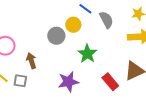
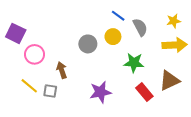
yellow circle: (73, 25) -> (113, 37), moved
green star: (87, 54) -> (134, 63), moved, turned -30

